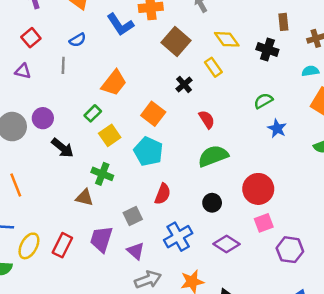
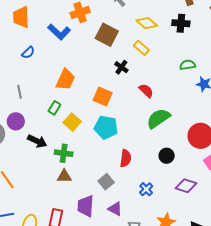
gray line: (63, 65) -> (20, 92), moved
green semicircle: (263, 101) -> (188, 65), turned 35
green cross: (102, 174) -> (64, 153), moved
blue cross: (178, 237) -> (146, 189), size x0.6

